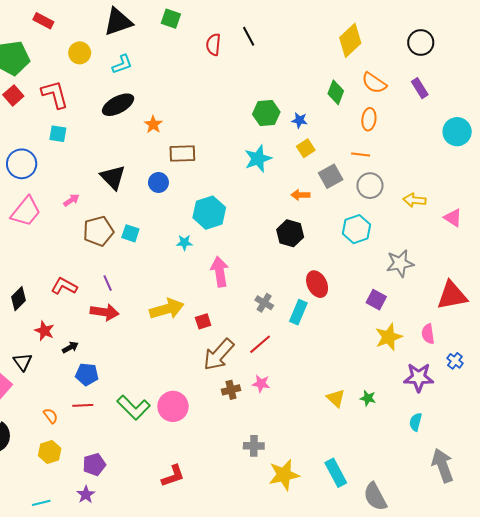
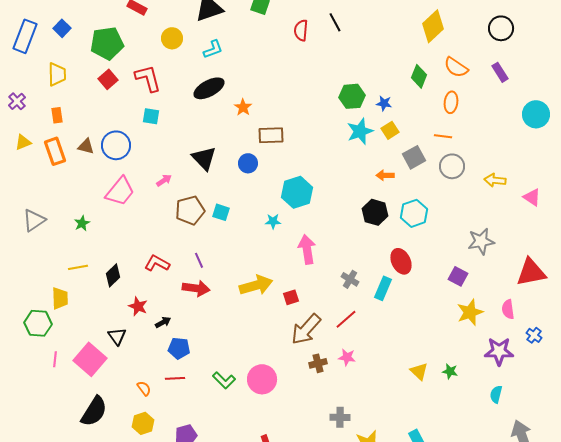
cyan star: (258, 159) -> (360, 131), moved
cyan hexagon: (356, 229) -> (414, 213), moved
green L-shape: (134, 407) -> (224, 380), size x0.7

